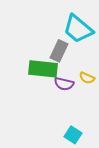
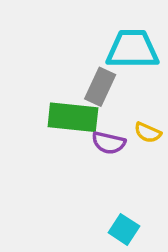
cyan trapezoid: (78, 29) -> (132, 49), turned 140

